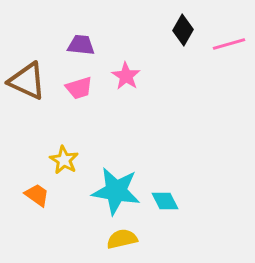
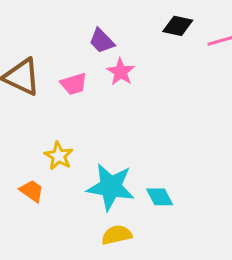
black diamond: (183, 30) -> (178, 26), turned 72
purple trapezoid: (81, 45) -> (102, 41), moved, turned -140

